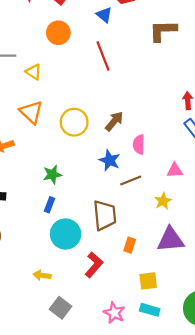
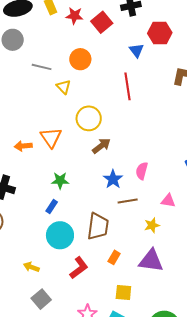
orange circle: (58, 33) -> (80, 59), moved
orange triangle: (31, 112) -> (51, 137), moved
brown arrow: (114, 121) -> (101, 146), moved
yellow circle: (74, 122) -> (89, 118), moved

